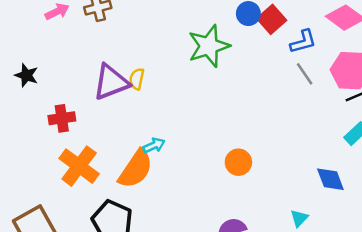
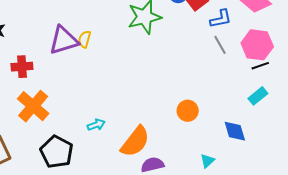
cyan arrow: (154, 145) -> (96, 125), moved
orange circle: (238, 162) -> (188, 111), moved
orange semicircle: (136, 169) -> (135, 142), moved

